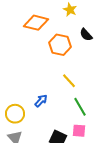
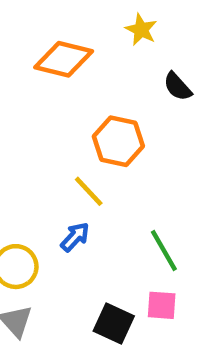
orange hexagon: (60, 45) -> (118, 141), moved
yellow line: (69, 81) -> (89, 191), moved

